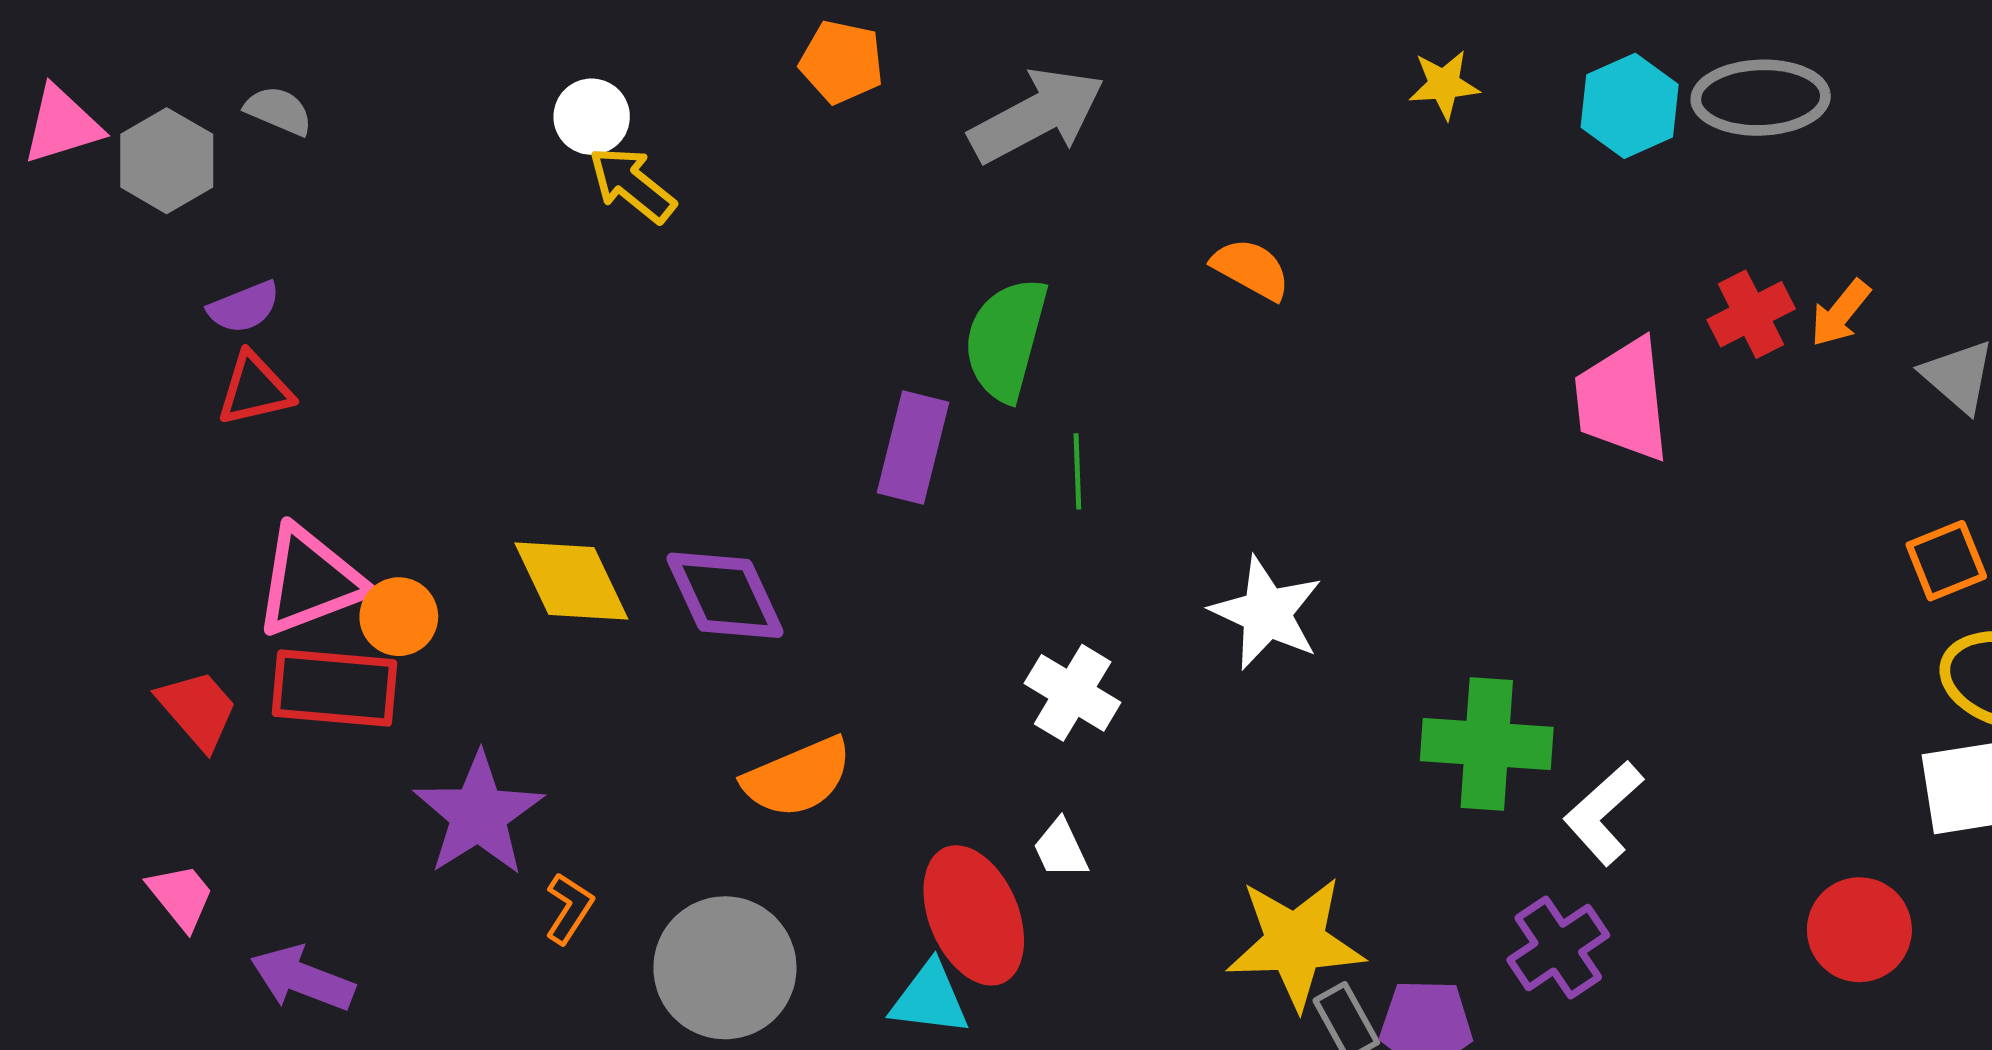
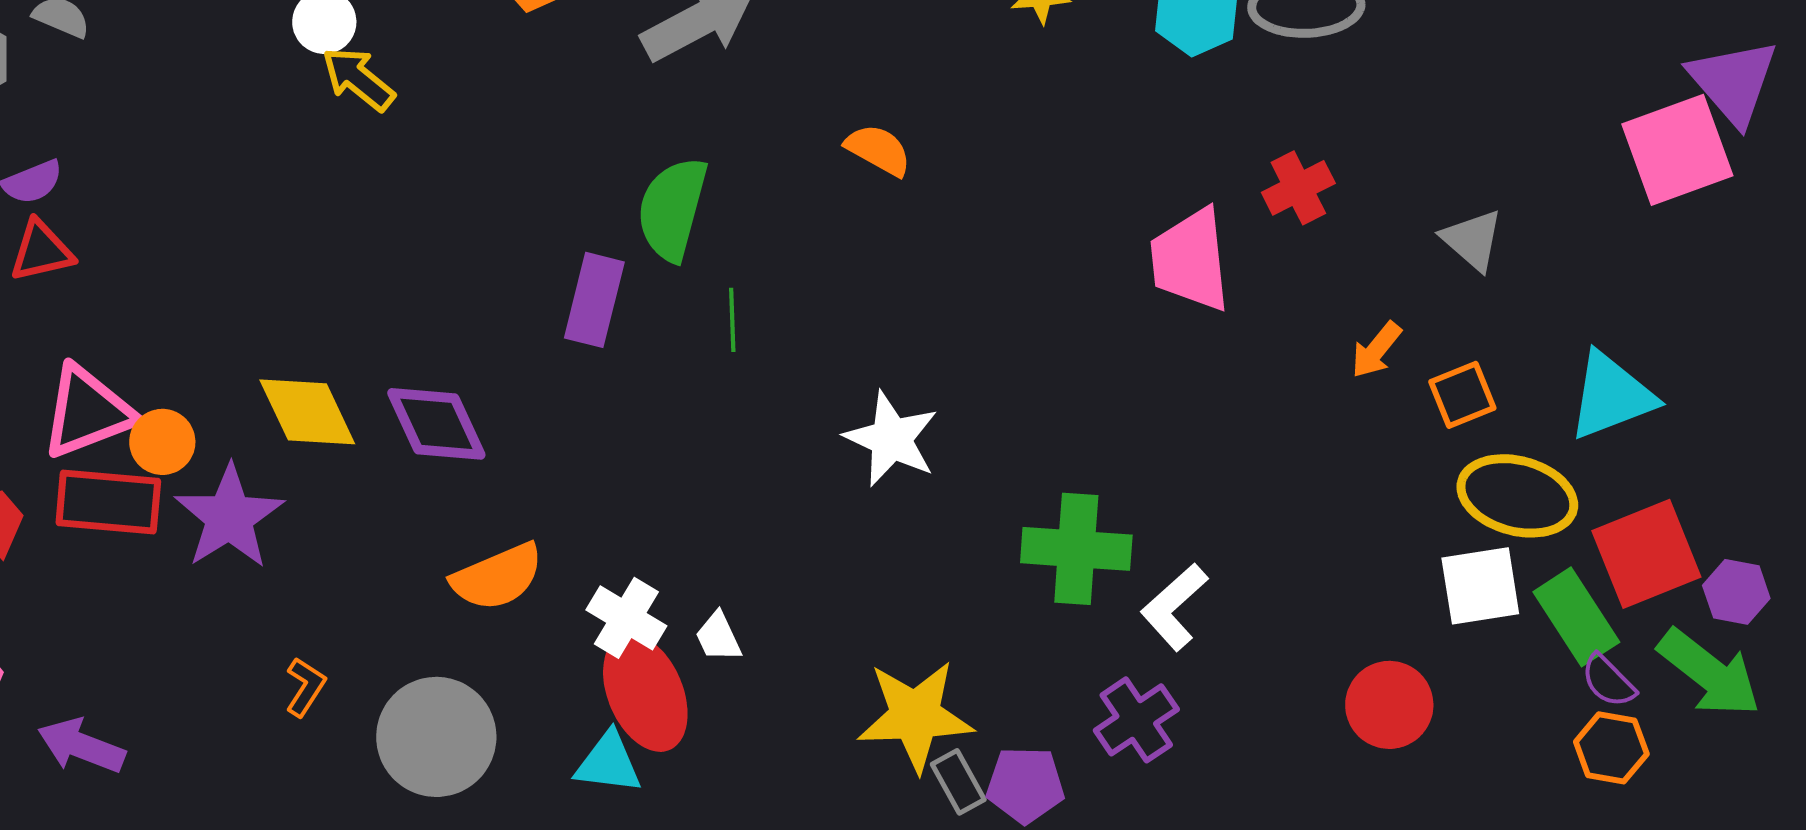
orange arrow: (1840, 313) -> (1376, 350), moved
white cross: (1073, 693) -> (626, 618), moved
purple star: (479, 814) -> (229, 517), moved

